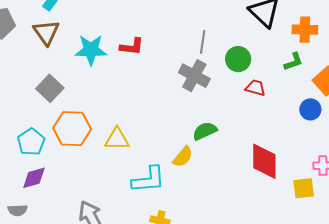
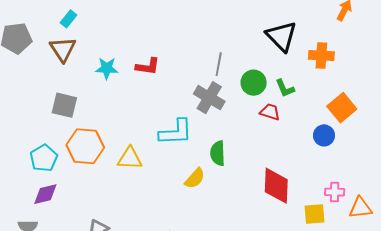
cyan star: (91, 50) -> (107, 68), size x0.7
green L-shape: (293, 62) -> (285, 88), moved, turned 85
gray square: (50, 88) -> (64, 105), turned -32
green semicircle: (205, 131) -> (218, 153), turned -70
cyan L-shape: (148, 180) -> (176, 132), moved

